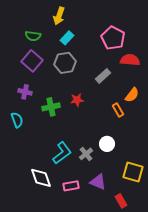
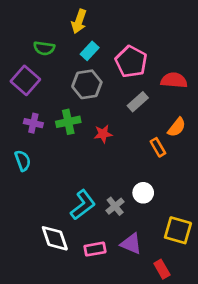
pink pentagon: (113, 38) -> (131, 62), moved
purple square: (32, 61) -> (25, 80), moved
green cross: (51, 107) -> (68, 122), moved

